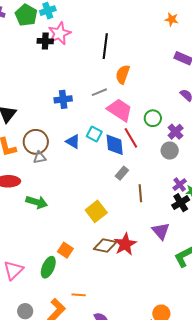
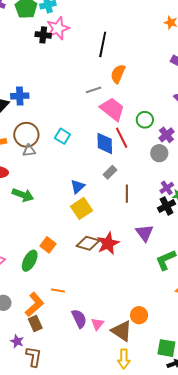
blue cross: (63, 99) -> (20, 96), moved
cyan square: (94, 134) -> (62, 136), moved
blue triangle: (73, 142) -> (78, 187), moved, turned 42

